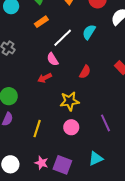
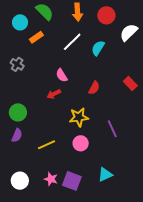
orange rectangle: (41, 22) -> (36, 37), moved
white line: (63, 38) -> (72, 42), moved
purple line: (106, 123) -> (112, 129), moved
yellow line: (37, 129) -> (46, 145), turned 48

